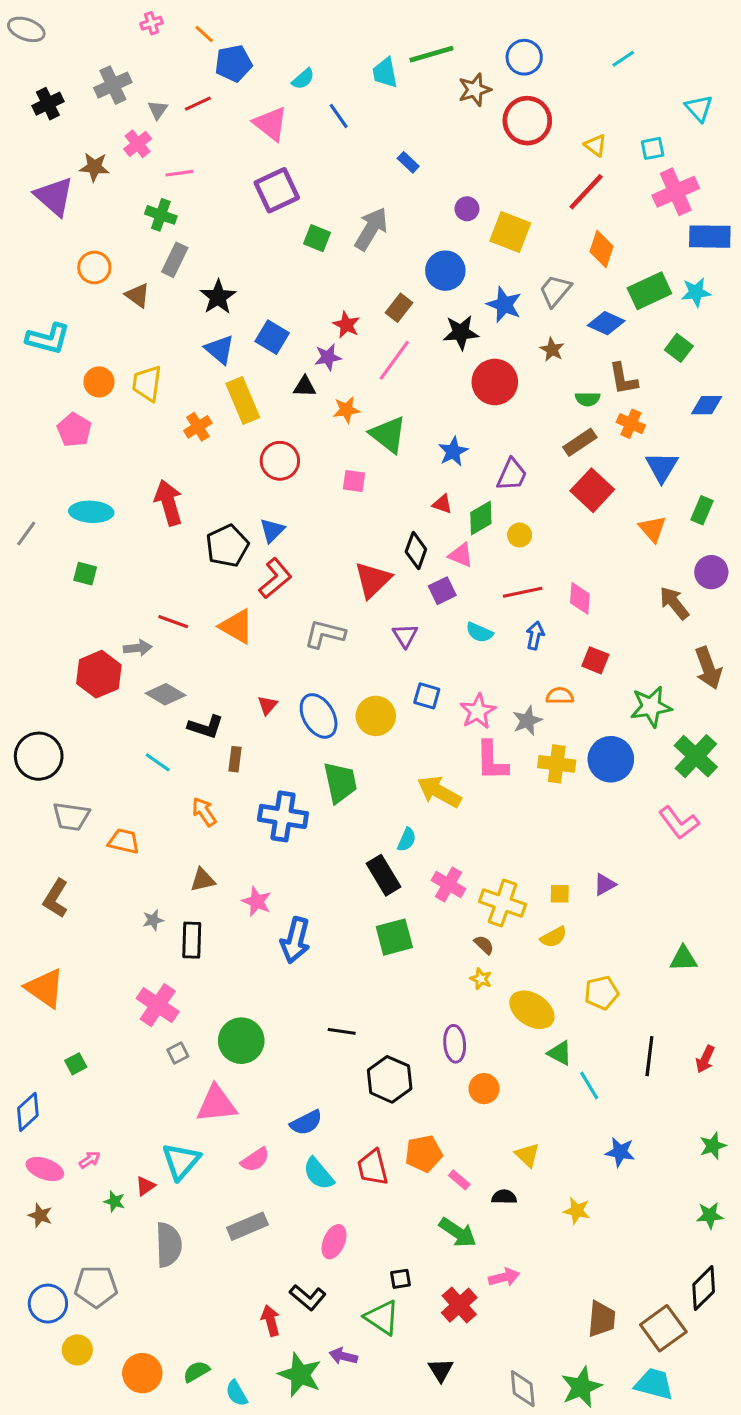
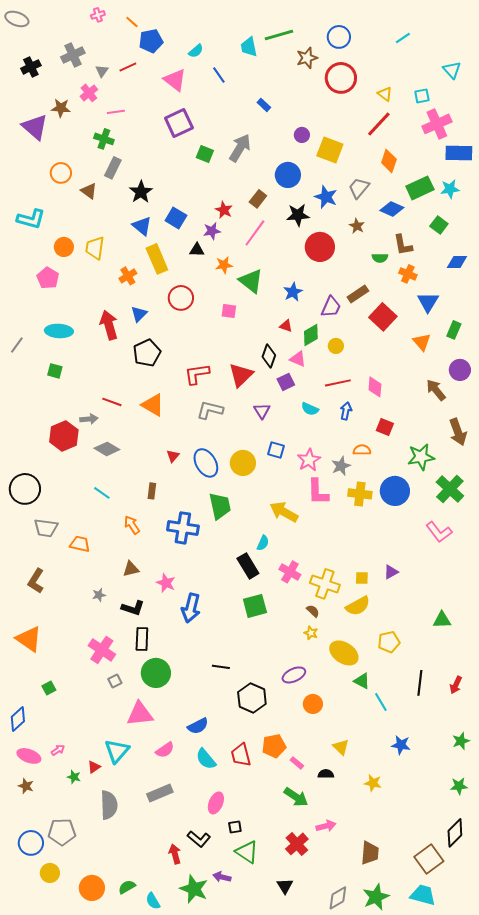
brown rectangle: (580, 442) -> (358, 294), moved
blue triangle: (272, 530) -> (139, 314), moved
red L-shape: (275, 578) -> (197, 374), moved, turned -148
black L-shape: (206, 727) -> (133, 608), moved
yellow semicircle: (554, 937) -> (358, 606), size x1.4
black rectangle: (192, 940) -> (142, 639), moved
purple ellipse: (455, 1044) -> (294, 675), turned 70
black square: (400, 1279) -> (235, 827), moved
brown trapezoid: (602, 1319) -> (370, 853), moved
gray diamond: (523, 1389) -> (338, 898), turned 65

